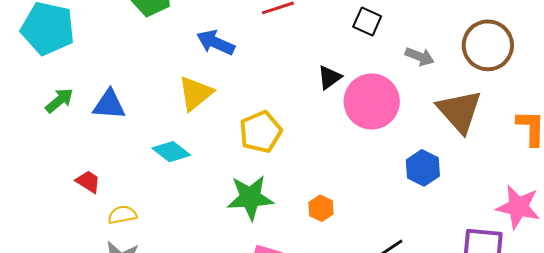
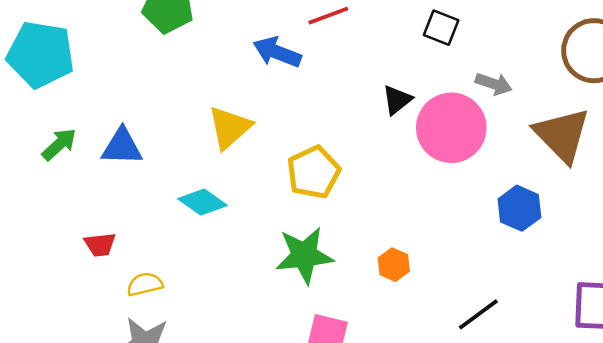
blue arrow: (216, 43) -> (277, 52), moved
gray arrow: (420, 57) -> (494, 84), moved
red trapezoid: (88, 182) -> (100, 245), turned 144

